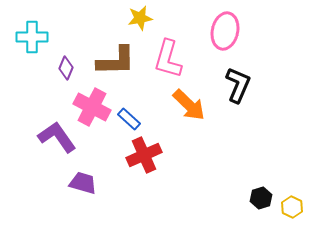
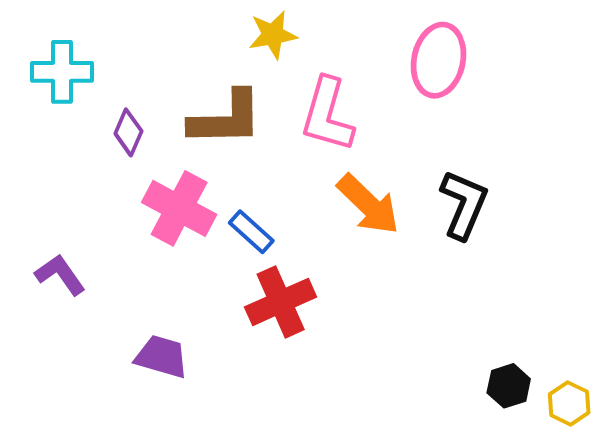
black L-shape: (238, 85) -> (464, 204), moved
purple L-shape: (57, 137) -> (60, 275), moved, size x0.7

